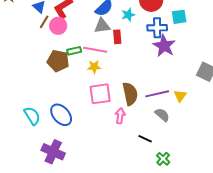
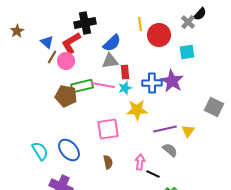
cyan star: (128, 15) -> (125, 88), moved
blue cross: (157, 28) -> (152, 83), moved
green rectangle: (74, 51) -> (82, 86), size x1.5
yellow star: (94, 67) -> (137, 110), moved, size x1.5
brown semicircle: (130, 94) -> (108, 162), moved, size x0.6
pink arrow: (120, 116) -> (140, 162), moved

